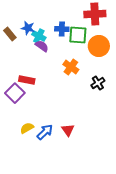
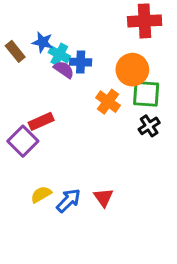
blue cross: (62, 29) -> (81, 62), moved
green square: (78, 35) -> (146, 94), moved
orange circle: (99, 46) -> (132, 70), moved
red rectangle: (27, 80) -> (41, 121), turned -35

